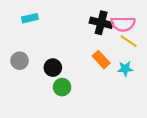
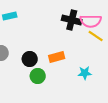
orange rectangle: (101, 60) -> (57, 57), moved, turned -63
cyan star: (125, 69) -> (85, 73), moved

